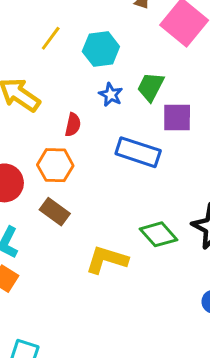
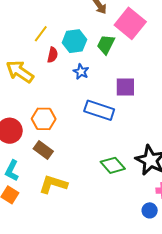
green trapezoid: (151, 87) -> (106, 44), moved
red semicircle: (73, 125) -> (53, 55), moved
yellow L-shape: (107, 260) -> (53, 184), moved

